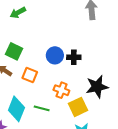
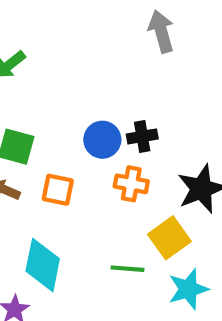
orange cross: (61, 90) -> (131, 184), moved
green line: (42, 108) -> (128, 269), moved

